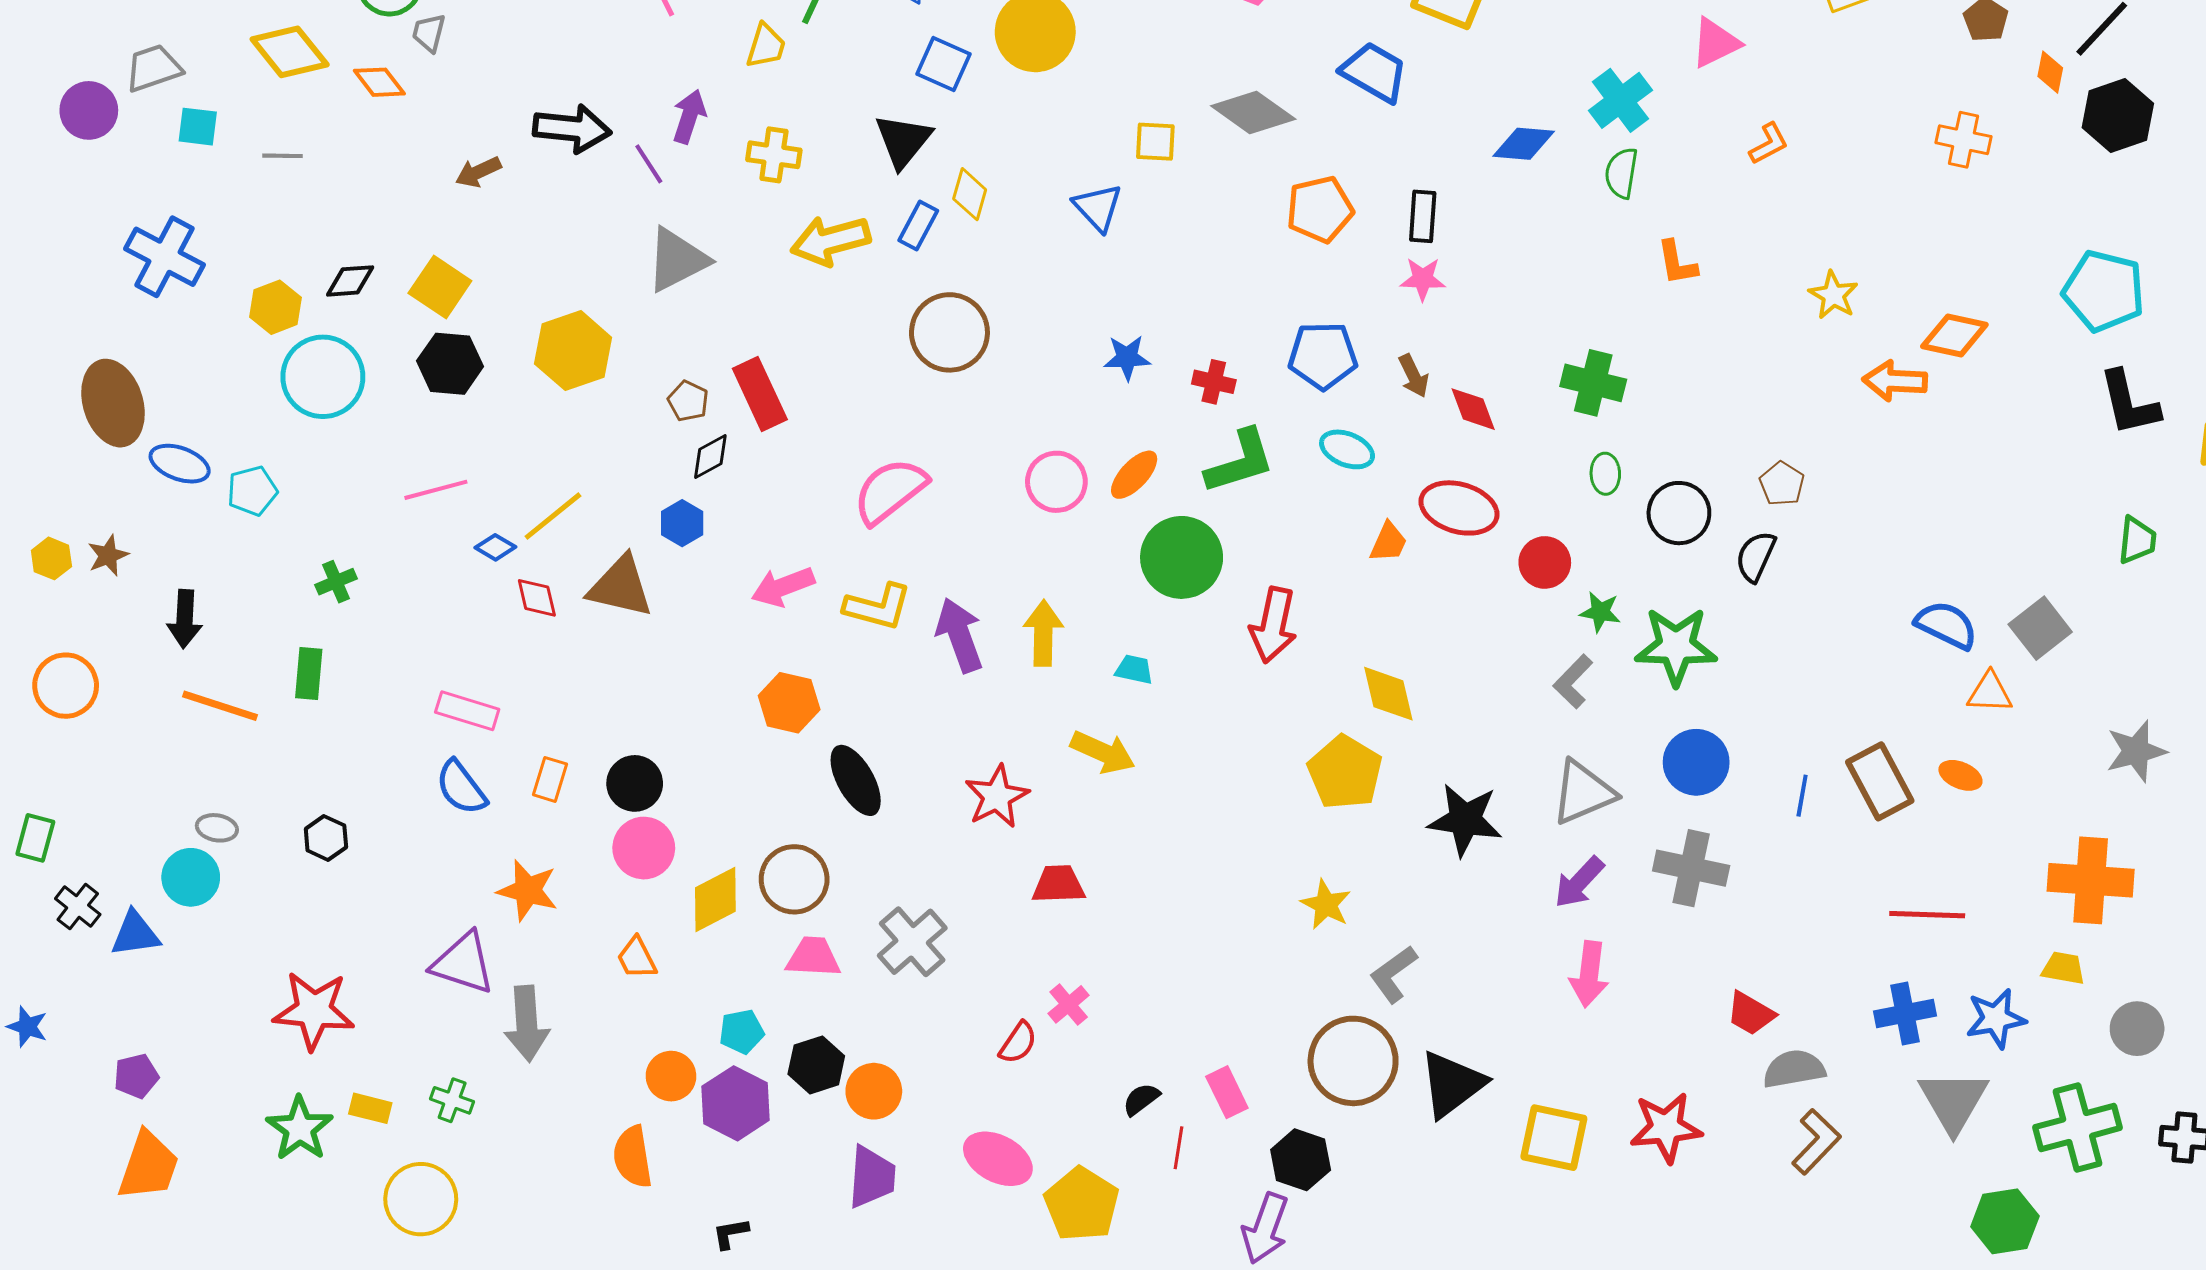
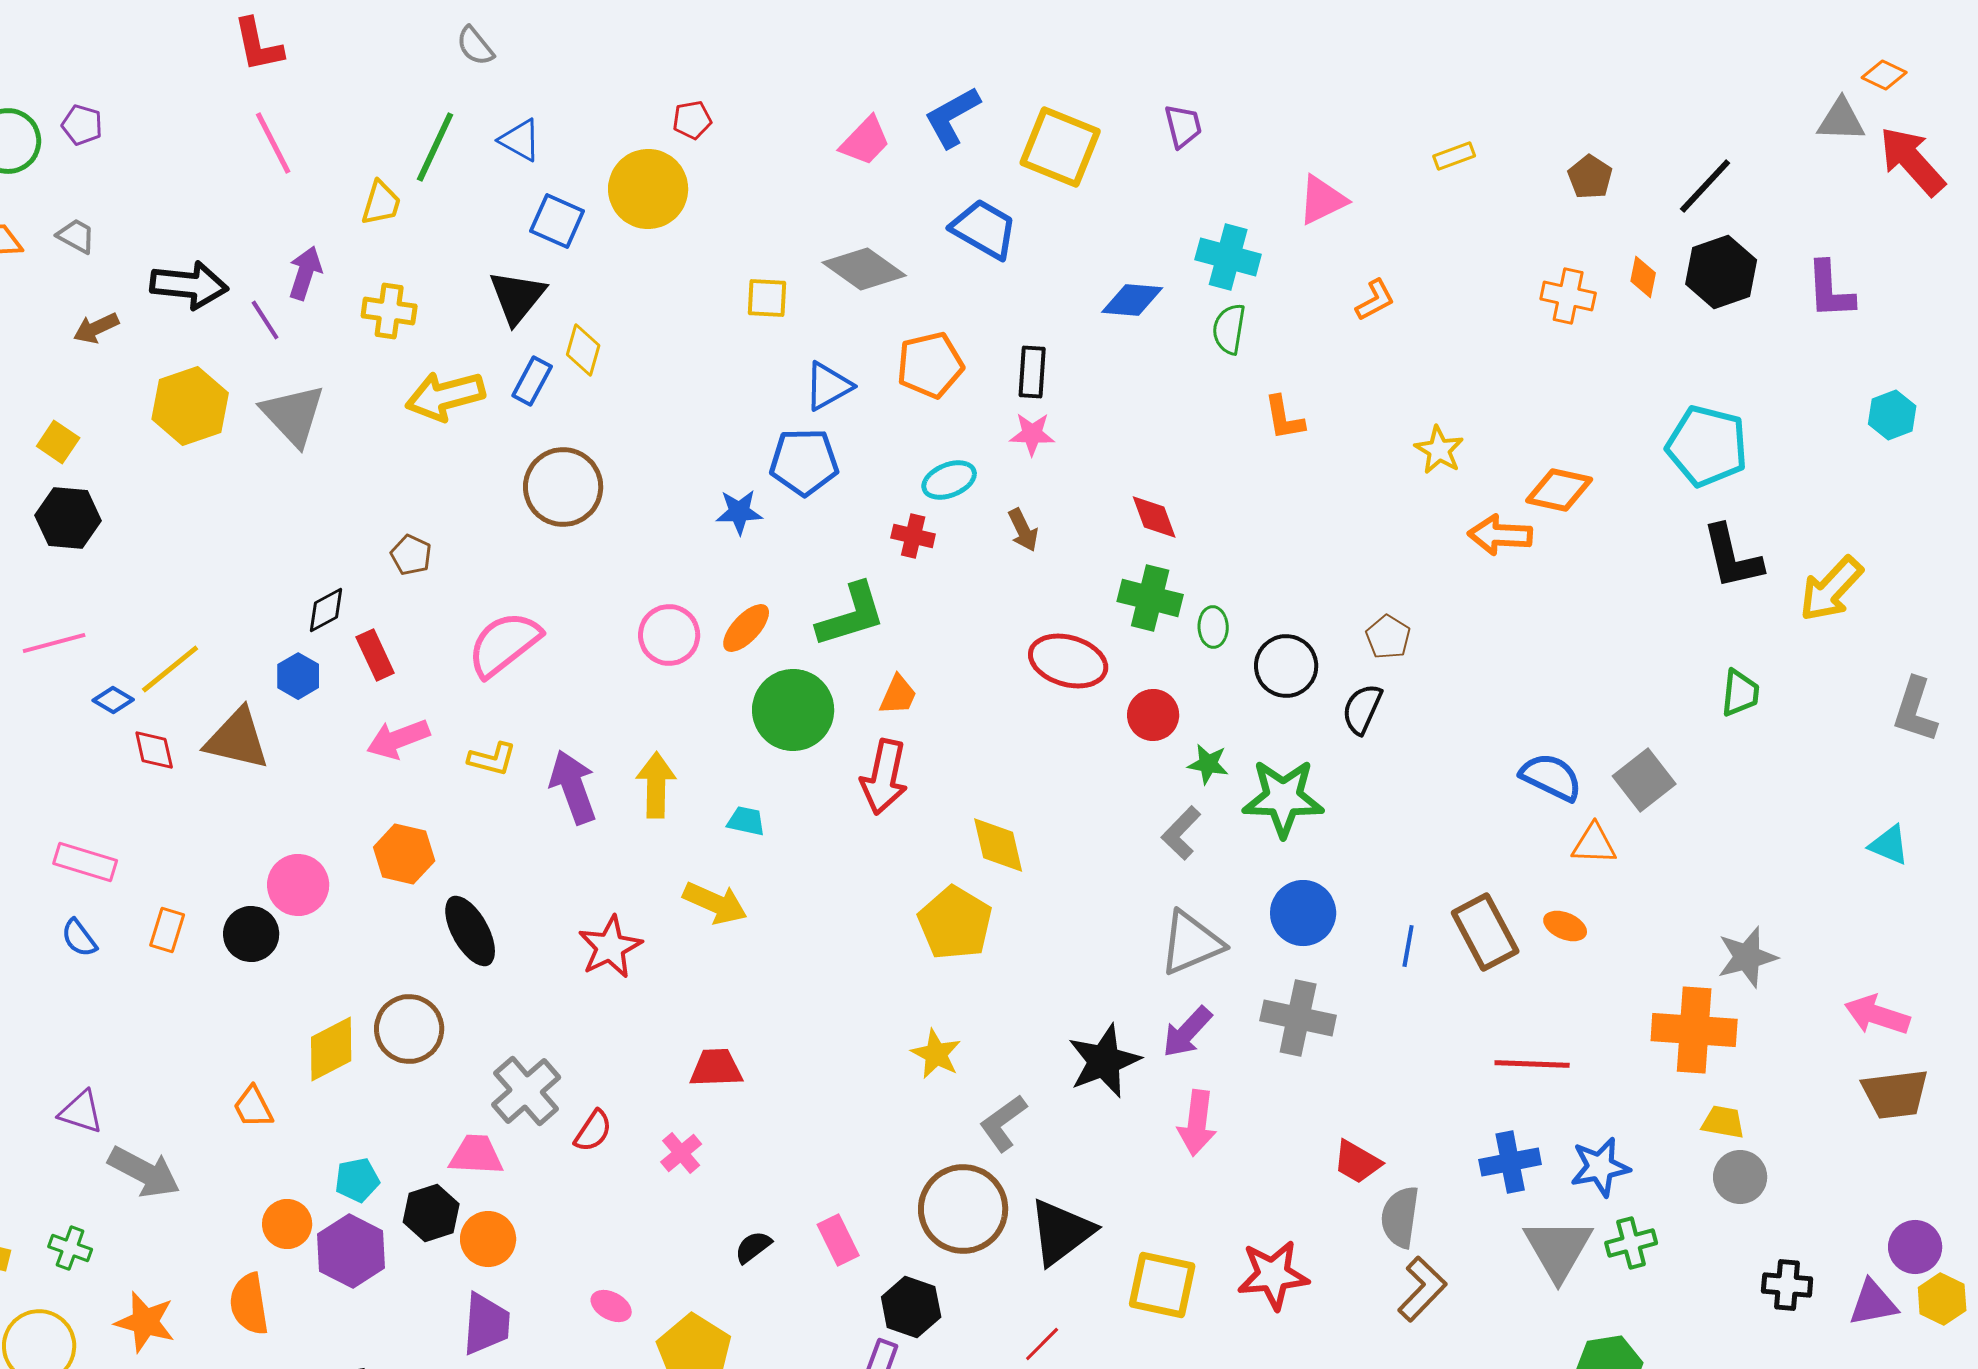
gray trapezoid: (429, 33) -> (76, 236), moved, turned 105
orange diamond: (2050, 72) -> (1643, 277), moved
cyan cross: (1620, 100) -> (1228, 257), turned -38
blue triangle: (1098, 207) -> (828, 386), moved, turned 44
gray triangle: (677, 260) -> (293, 415), turned -46
yellow square: (440, 287) -> (58, 442), size x0.7
yellow hexagon: (573, 351) -> (190, 406), moved
blue pentagon: (1323, 356) -> (804, 462), moved
red cross: (1214, 382) -> (913, 536), moved
green cross: (1593, 383) -> (1150, 598), moved
red rectangle: (760, 394) -> (375, 655), moved, size x0.7
brown pentagon: (688, 401) -> (411, 555), moved
red diamond: (1473, 409) -> (1154, 517), moved
cyan ellipse: (1347, 449) -> (949, 480), moved, turned -44
orange trapezoid: (1388, 542) -> (898, 695), moved
yellow L-shape: (878, 607) -> (492, 759), size x0.7
gray star: (2136, 751) -> (1747, 957), moved
blue semicircle: (461, 787) -> (79, 938), size x0.7
black star: (1465, 820) -> (1104, 1061), moved, turned -30
pink circle: (644, 848) -> (298, 885), moved
red trapezoid: (1058, 884) -> (716, 1068), moved
orange star: (528, 890) -> (145, 1322), moved
pink trapezoid: (813, 957) -> (476, 1155), moved
purple triangle: (463, 963) -> (81, 1112), size x0.7
yellow trapezoid: (2063, 968) -> (1723, 1122), moved
gray arrow: (527, 1024) -> (144, 1172), turned -58
red semicircle: (1018, 1043) -> (593, 1131), moved
gray semicircle: (1794, 1069) -> (1400, 1217), turned -72
green cross: (2078, 1128) -> (1631, 1243), moved, size x0.6
red line: (1179, 1148) -> (1042, 1344), moved, turned 36
pink ellipse: (998, 1159) -> (611, 1306), size x0.6

